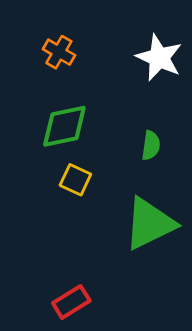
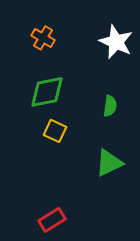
green triangle: (150, 224) -> (109, 163), size x0.7

